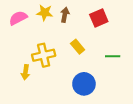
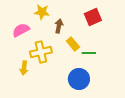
brown arrow: (65, 15) -> (59, 26), moved
pink semicircle: (18, 18) -> (21, 30), moved
green line: (113, 56) -> (89, 53), moved

